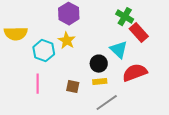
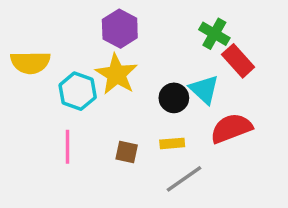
yellow star: (67, 41) -> (116, 74), size x1.4
black circle: (99, 64) -> (174, 98), moved

